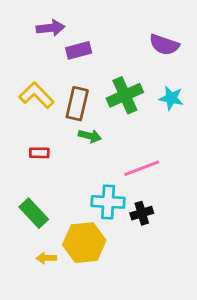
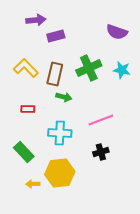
cyan cross: (108, 202) -> (60, 133), moved

